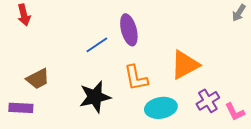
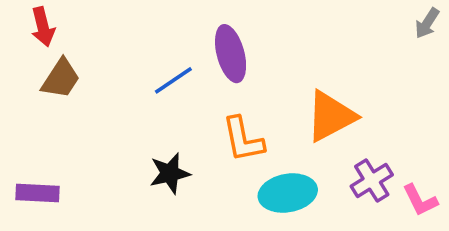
brown trapezoid: (38, 79) -> (61, 79), moved, turned -30
black star: (95, 97) -> (170, 173), size x0.7

